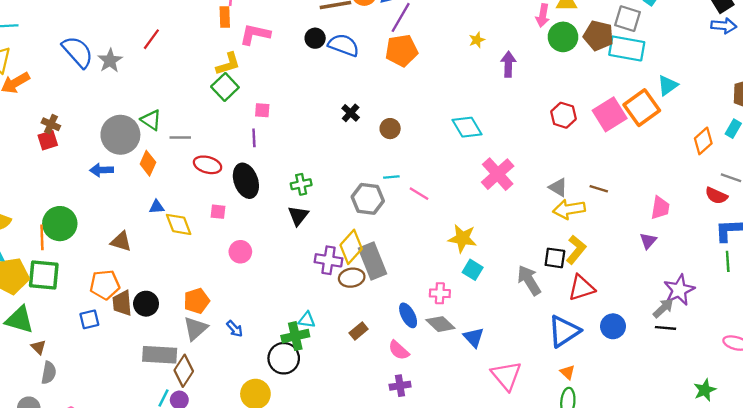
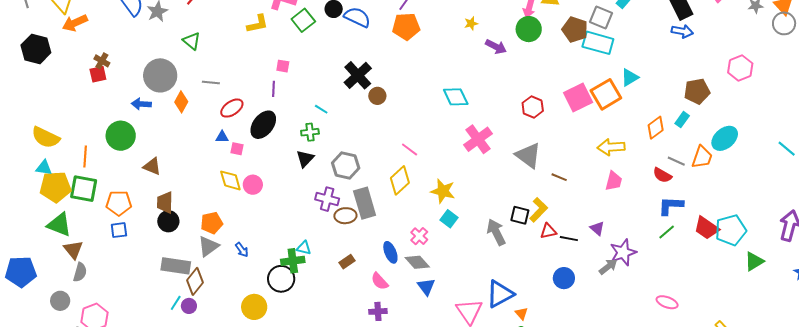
green circle: (563, 37) -> (529, 29), moved
purple arrow: (508, 64) -> (496, 47), turned 110
green square: (225, 87) -> (303, 20), moved
black cross: (351, 113) -> (358, 75), size x1.8
red hexagon: (563, 115) -> (533, 107), moved
green triangle: (151, 120) -> (192, 41), moved
brown circle: (390, 129) -> (377, 96), moved
red ellipse: (208, 165) -> (232, 108), turned -55
cyan line: (391, 177) -> (321, 109), moved, turned 32
black ellipse: (246, 181) -> (263, 125), turned 52
gray triangle: (558, 187) -> (528, 155), size x1.6
brown line: (599, 189) -> (559, 177), moved
gray hexagon: (368, 199) -> (346, 165), moved
blue triangle: (157, 207) -> (222, 137), moved
yellow arrow: (569, 209) -> (611, 147), moved
green circle: (60, 224) -> (121, 136), moved
yellow diamond: (179, 224) -> (230, 180), moved
purple triangle: (648, 241) -> (597, 228), moved, turned -35
yellow diamond: (351, 247) -> (400, 180), moved
green line: (728, 261) -> (667, 232), turned 48
orange pentagon: (105, 285) -> (119, 203), moved
red triangle: (581, 288) -> (548, 231), moved, size x0.7
pink cross: (440, 293) -> (419, 236), turned 36
brown trapezoid: (122, 303) -> (165, 202), moved
black line: (666, 328) -> (569, 239), moved
blue triangle: (564, 331) -> (500, 294), moved
blue triangle: (474, 337) -> (426, 287), moved
brown triangle: (38, 347) -> (73, 250), size x1.5

